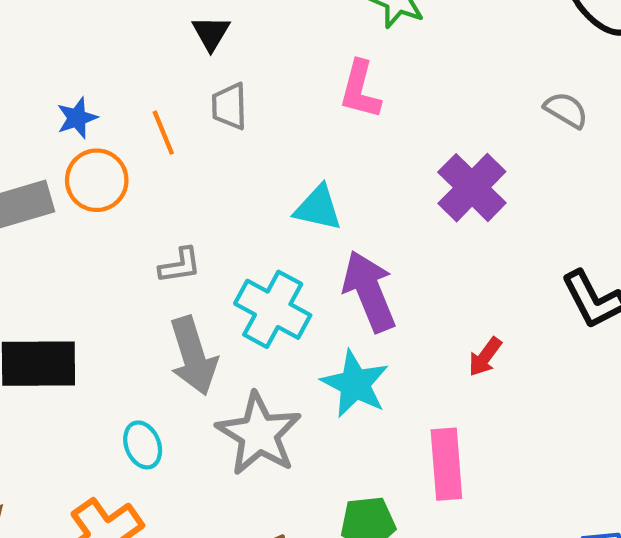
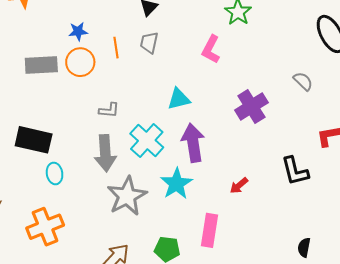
cyan triangle: (318, 208) -> (179, 99), turned -40
cyan ellipse: (143, 445) -> (55, 173), moved

